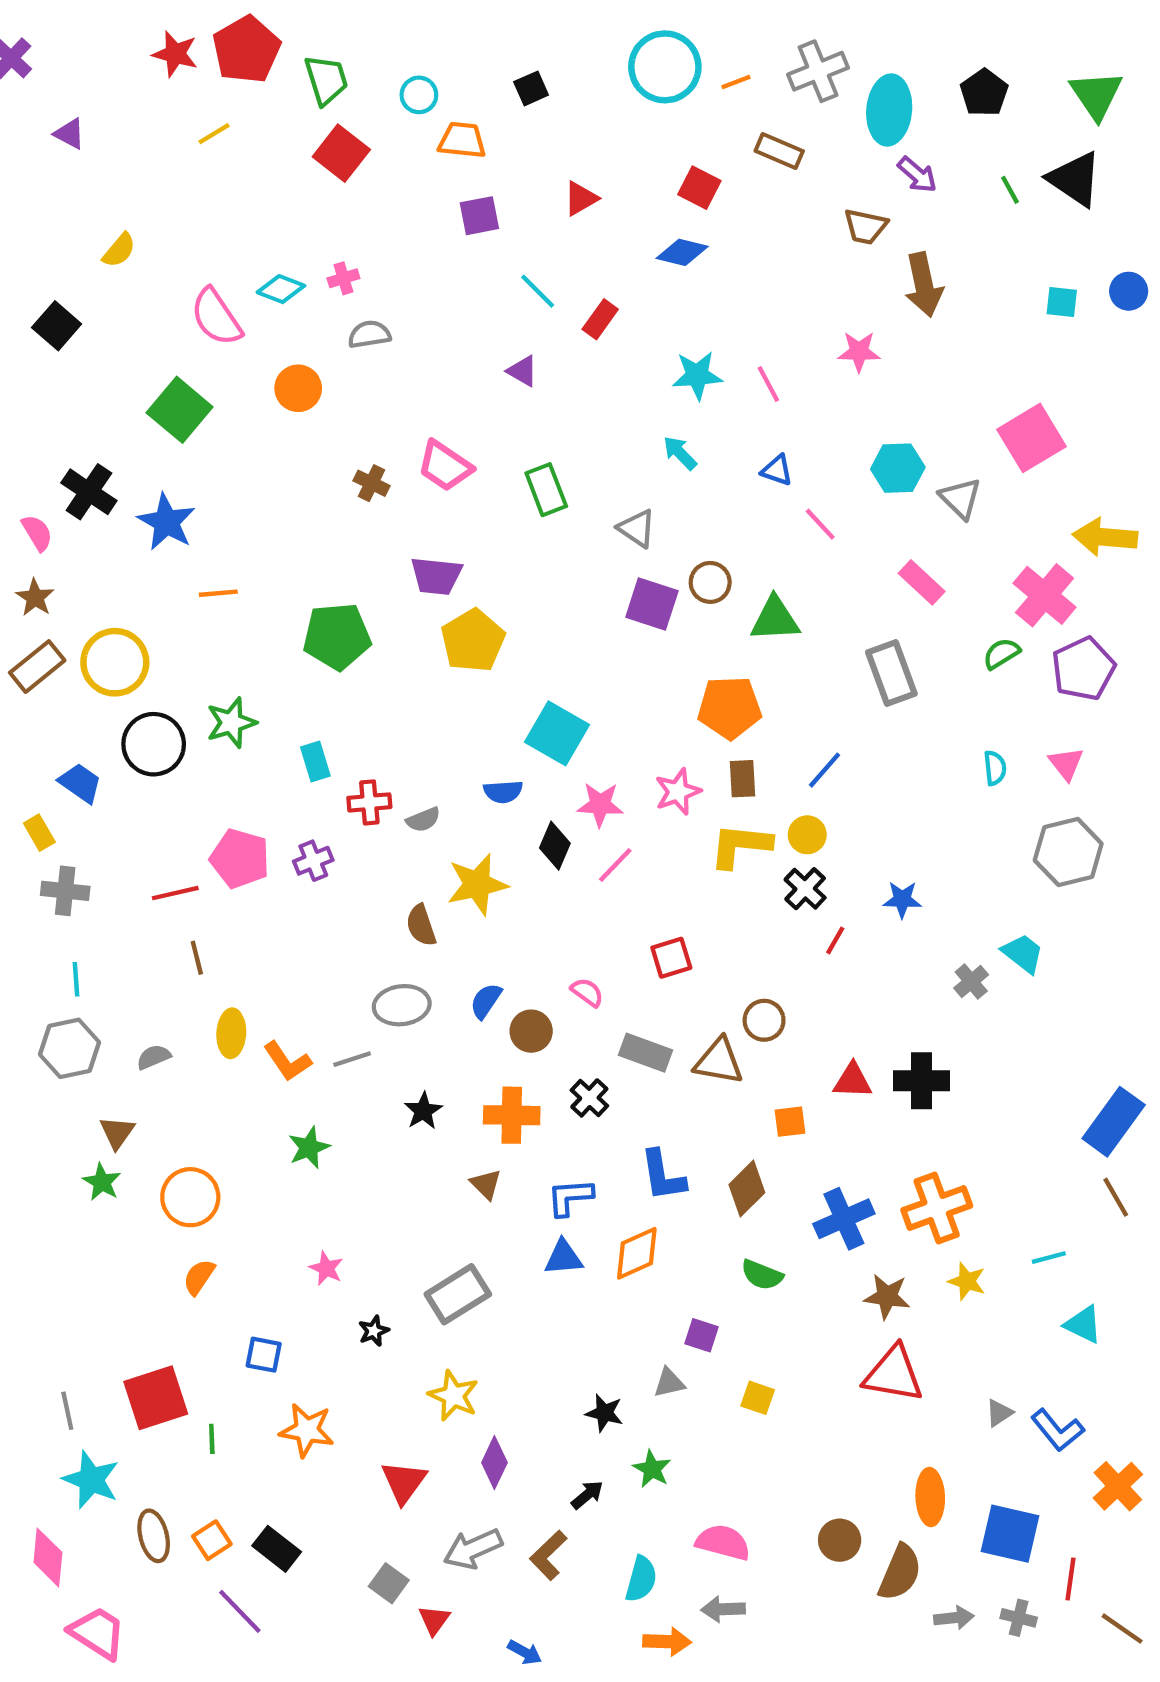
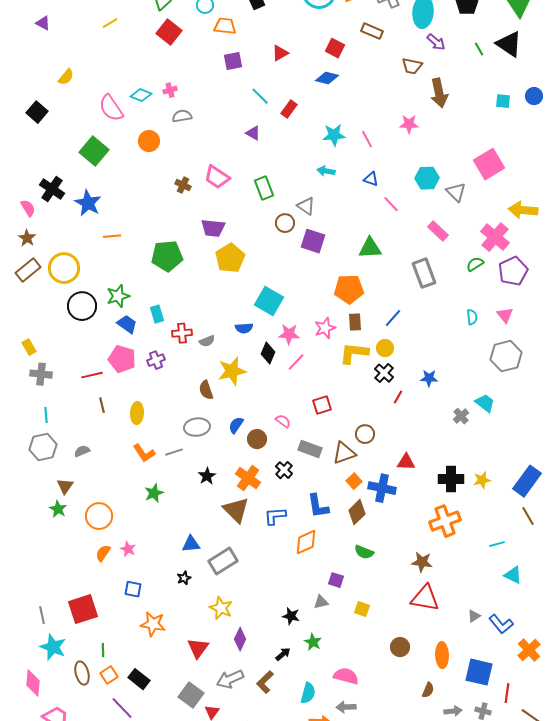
cyan arrow: (680, 453) -> (326, 171), turned -36
brown circle: (710, 582) -> (285, 223), moved
blue trapezoid: (80, 783) -> (127, 324), moved
yellow ellipse: (231, 1033) -> (137, 413), moved
brown triangle: (719, 1061) -> (344, 453), turned -30
black cross: (922, 1081) -> (451, 479), moved
orange cross: (512, 1115) -> (248, 478), turned 35
orange square: (790, 1122) -> (354, 481), moved, turned -35
brown triangle: (486, 1184) -> (236, 510), size x1.8
blue cross: (844, 1219) -> (382, 488), moved, turned 36
blue triangle: (563, 1258) -> (191, 544), moved
pink star: (326, 1268) -> (128, 549), moved
yellow star: (967, 1281) -> (482, 480), moved, turned -30
green line: (212, 1439) -> (103, 650), moved
brown circle: (840, 1540) -> (400, 647), moved
brown semicircle: (900, 1573) -> (428, 690), size x0.6
gray square: (389, 1583) -> (191, 695), size x1.4

